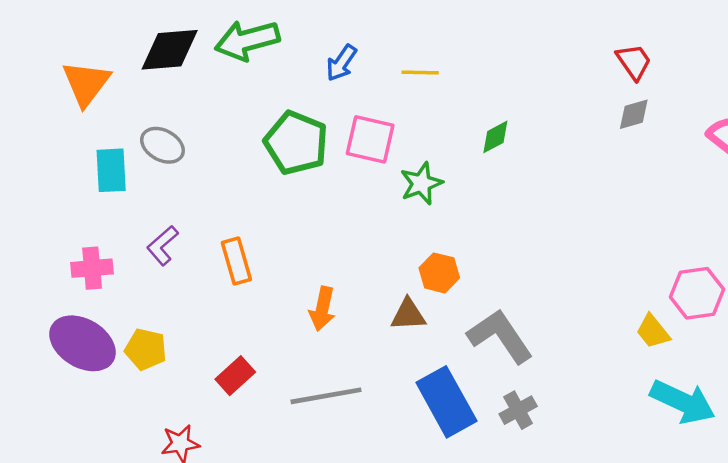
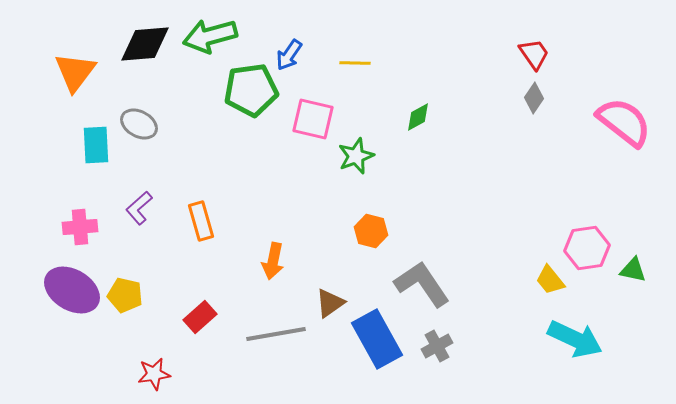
gray diamond: (634, 114) -> (534, 98), turned -40
green pentagon: (296, 143) -> (251, 90), moved, turned -30
brown triangle: (408, 315) -> (330, 303), moved, turned -32

